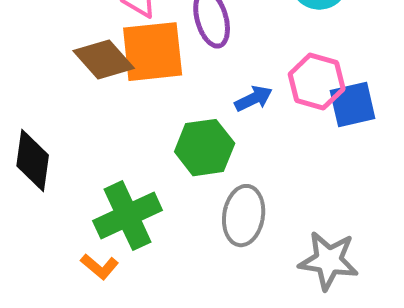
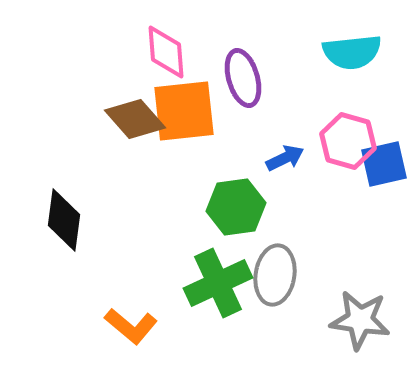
green cross: (128, 216) -> (218, 283), moved
orange L-shape: (100, 267) -> (131, 326), size x1.4

